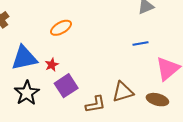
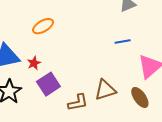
brown ellipse: (157, 100) -> (140, 97), turned 40

